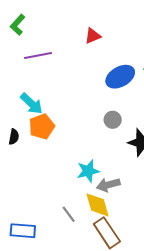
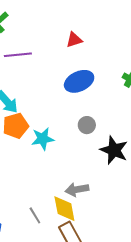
blue ellipse: (120, 77) -> (79, 81), moved
cyan star: (88, 171) -> (43, 139), moved

